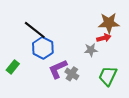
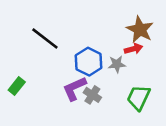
brown star: (109, 23) -> (140, 30), turned 30
blue hexagon: (43, 48) -> (89, 62), moved

